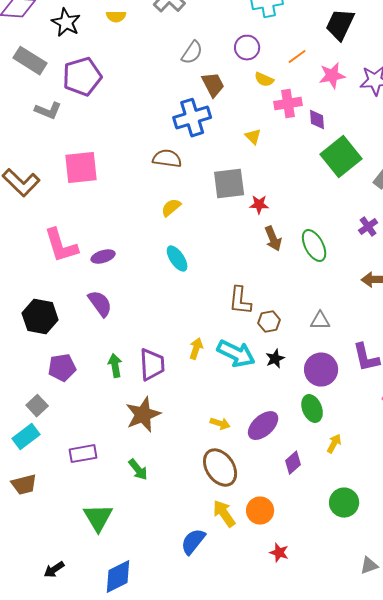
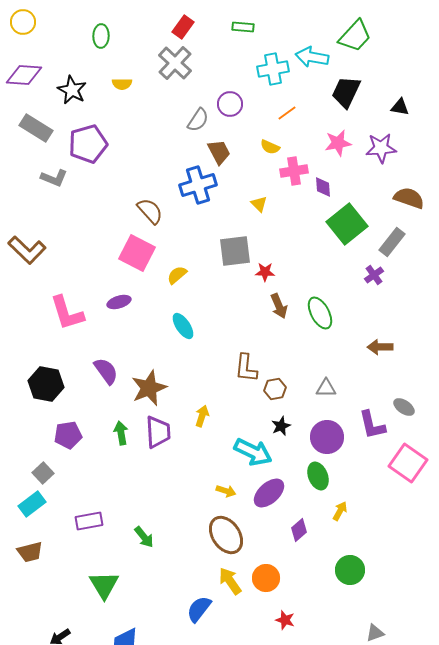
purple circle: (247, 48) -> (230, 104), moved
orange line: (297, 57) -> (287, 113), moved
brown semicircle: (167, 159) -> (150, 211), moved, turned 40
pink square: (81, 168) -> (137, 253), moved, turned 33
purple cross: (368, 227) -> (374, 275), moved
purple ellipse: (103, 257) -> (119, 302), moved
cyan arrow: (236, 354) -> (253, 452), moved
brown star: (143, 415) -> (149, 388), moved

